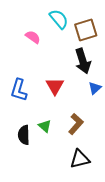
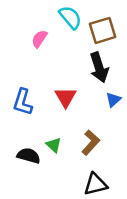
pink semicircle: (33, 37) -> (39, 39), turned -91
black semicircle: (24, 135) -> (29, 156), turned 108

